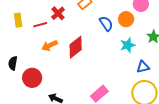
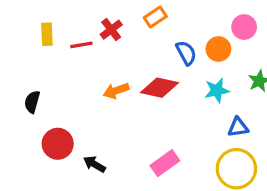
orange arrow: (50, 46) -> (116, 91), moved
red diamond: (76, 47) -> (160, 88), moved, turned 45
red circle: (32, 78) -> (58, 144), moved

